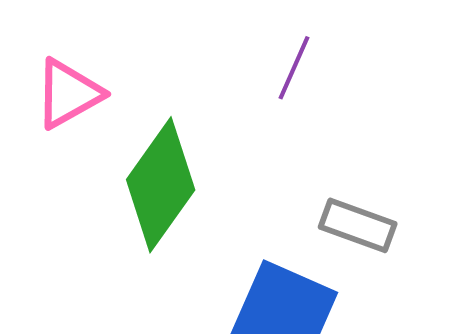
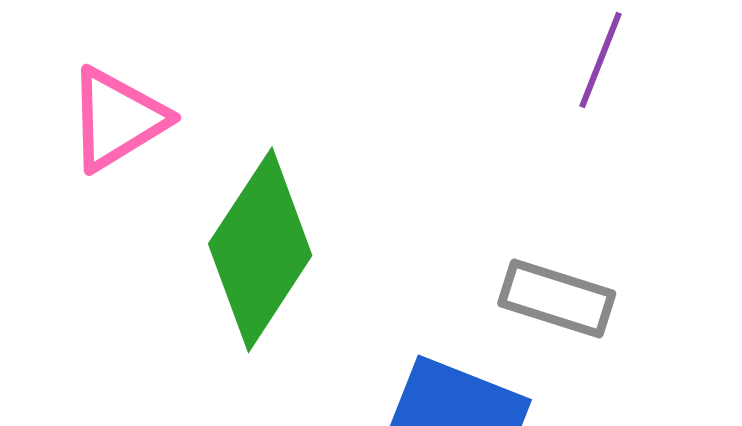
purple line: (294, 68) -> (600, 60), moved

